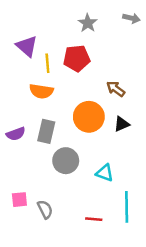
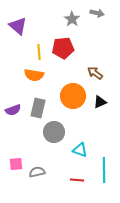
gray arrow: (131, 18) -> (97, 13), moved
purple triangle: (27, 46) -> (18, 26), moved
cyan triangle: (105, 173) -> (80, 150), moved
gray semicircle: (45, 209) -> (37, 172), turned -77

